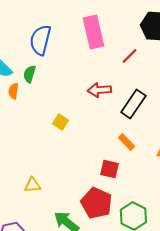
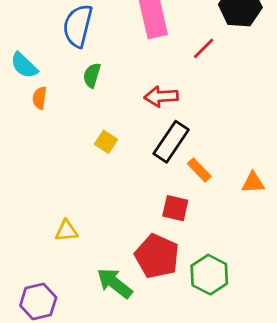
green semicircle: (29, 74) -> (92, 75), moved
black rectangle: (133, 104) -> (171, 142), moved

